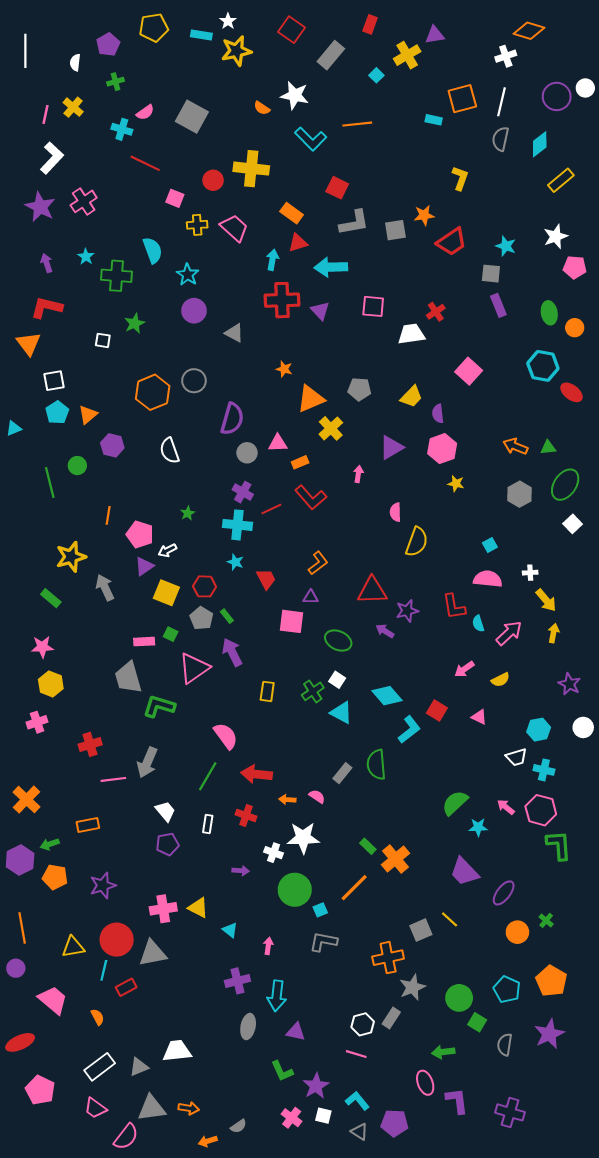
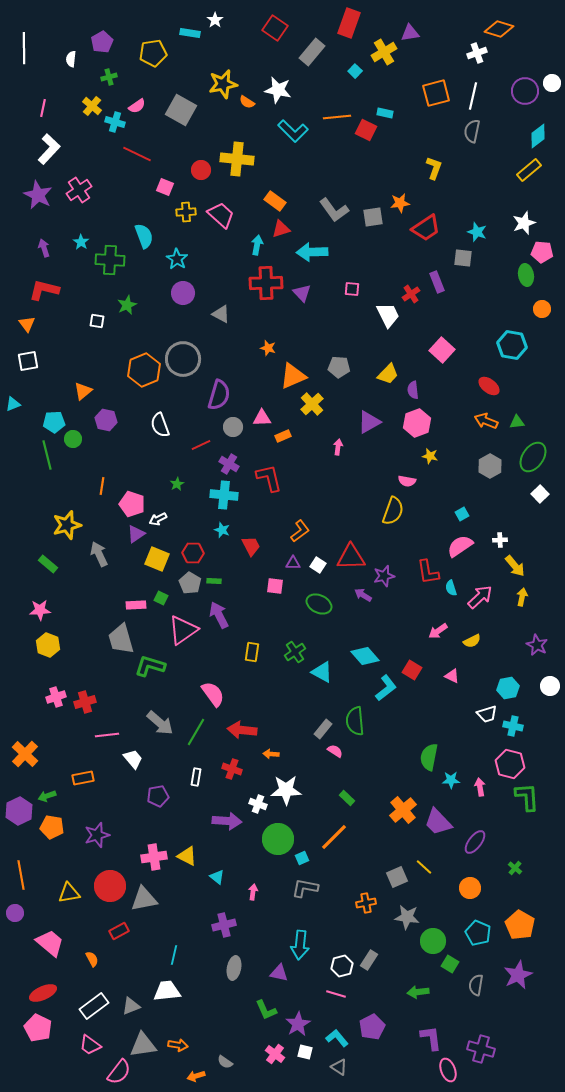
red rectangle: (370, 24) -> (349, 23), size x1.6
yellow pentagon: (154, 28) -> (153, 53), moved
yellow star: (236, 51) -> (223, 84), moved
yellow cross: (73, 107) -> (92, 106), moved
cyan rectangle: (434, 120) -> (385, 113), moved
cyan diamond: (540, 144) -> (538, 136), moved
red square: (337, 188) -> (366, 130), moved
gray L-shape: (354, 223) -> (334, 210), turned 64
purple rectangle: (498, 305) -> (437, 282), moved
pink square: (373, 306) -> (352, 289), size x0.7
green ellipse: (549, 313) -> (526, 275), moved
white trapezoid: (411, 334) -> (388, 315), turned 72
orange triangle: (29, 344) -> (27, 324), size x0.7
white square: (54, 381) -> (28, 361), moved
gray circle: (194, 381) -> (183, 359), size x1.5
red ellipse: (572, 392) -> (489, 386), moved
cyan pentagon: (57, 413) -> (54, 422), moved, turned 30
red L-shape: (311, 497) -> (269, 478), moved, turned -152
red line: (271, 509) -> (201, 445), moved
pink semicircle: (395, 512) -> (407, 481), moved, turned -78
pink semicircle: (488, 579) -> (460, 546), turned -40
green rectangle: (227, 616) -> (214, 581), turned -48
pink square: (292, 621) -> (275, 586), size x0.7
white square: (337, 680) -> (318, 565), moved
pink cross: (37, 722) -> (56, 697), moved
gray arrow: (147, 762) -> (160, 723), moved, turned -72
pink semicircle: (317, 796) -> (335, 751), moved
green semicircle: (455, 803) -> (429, 757), turned -36
pink arrow: (506, 807) -> (480, 787), moved, turned 42
white trapezoid: (165, 811) -> (133, 759), moved
orange cross: (395, 859) -> (403, 810), moved
purple arrow: (241, 871) -> (227, 821), size x1.8
orange circle: (517, 932) -> (470, 888), moved
orange cross: (388, 958) -> (366, 903), size x0.7
cyan line: (104, 970) -> (174, 955), moved
gray star: (412, 987) -> (407, 917), moved, turned 30
cyan arrow: (277, 996) -> (300, 945), moved
red ellipse: (20, 1042) -> (43, 993), moved
pink ellipse: (425, 1083) -> (448, 1070), moved
purple pentagon: (394, 1123) -> (372, 1027), moved, turned -30
gray semicircle: (239, 1126) -> (225, 1062), turned 70

